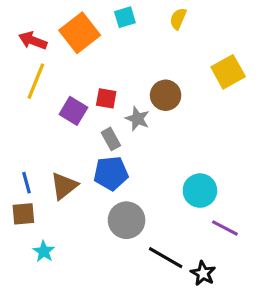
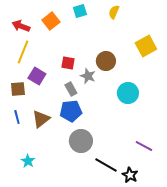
orange square: (80, 33) -> (51, 21), size x0.7
purple square: (73, 111) -> (37, 76), moved
cyan circle: (200, 191) -> (128, 93), moved
brown square: (23, 214) -> (18, 89), moved

